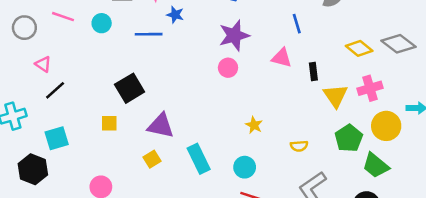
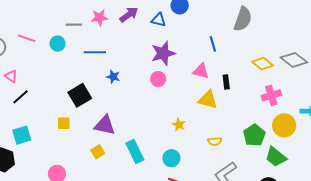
blue star: (175, 15) -> (113, 77), moved
yellow triangle: (335, 96) -> (208, 100), moved, turned -40

